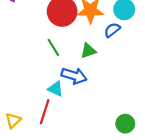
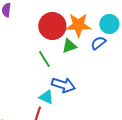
green triangle: (88, 51) -> (69, 46), moved

